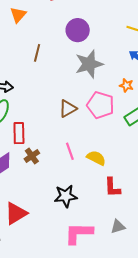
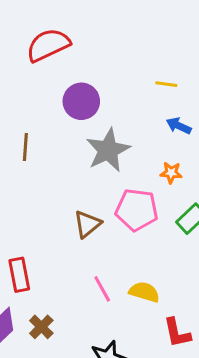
brown cross: (32, 156) -> (41, 327), moved

